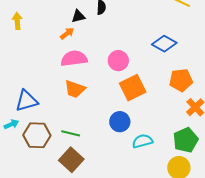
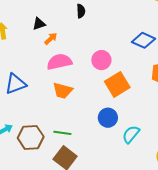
black triangle: (78, 16) -> (39, 24), moved
blue triangle: (27, 101) -> (16, 84), moved
cyan semicircle: (142, 141) -> (131, 134), turned -30

